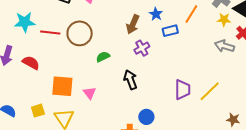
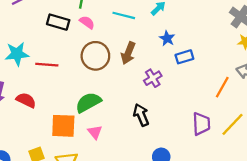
orange line: (191, 14) -> (222, 87), moved
brown arrow: (133, 24) -> (128, 53), moved
brown circle: (80, 33) -> (95, 56), moved
green semicircle: (103, 57) -> (88, 102), moved, size x1.6

